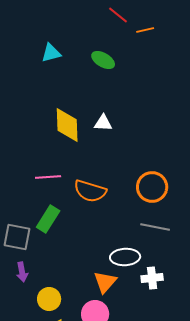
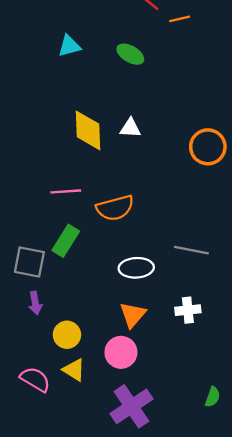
orange circle: (152, 187) -> (208, 147), moved
orange semicircle: (90, 191) -> (115, 208), turned -32
white ellipse: (125, 257) -> (136, 268), moved

